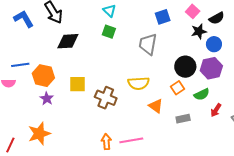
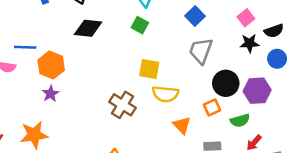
blue square: (163, 17) -> (195, 16), moved, turned -35
gray trapezoid: (148, 44) -> (201, 51), moved
blue circle: (214, 44) -> (277, 59), moved
yellow square: (78, 84) -> (149, 69), moved

